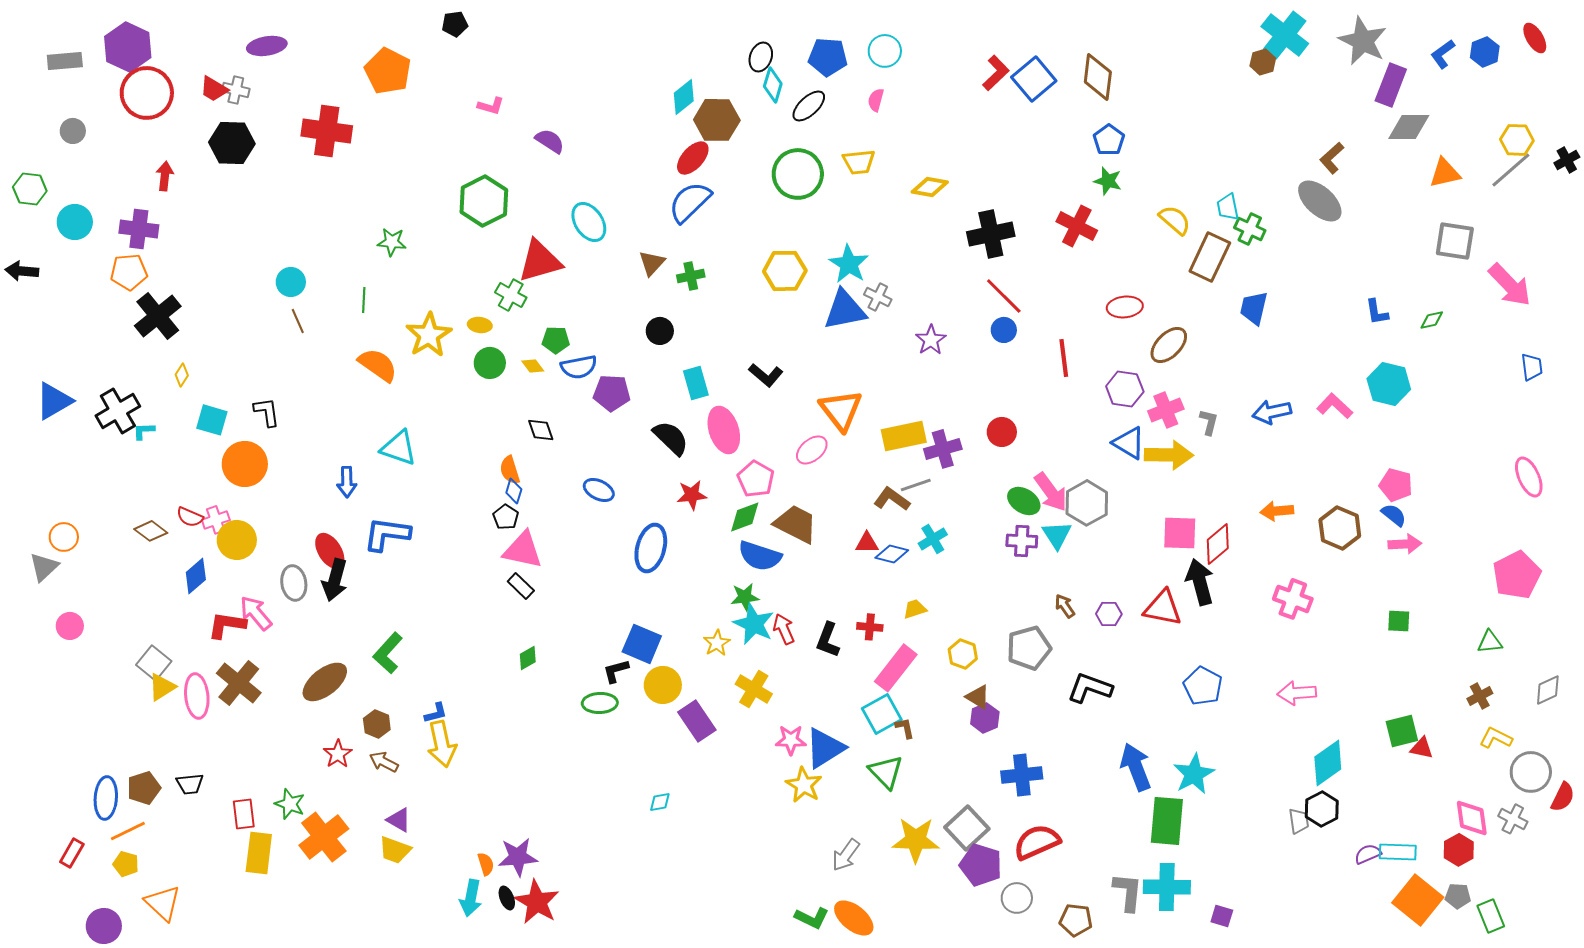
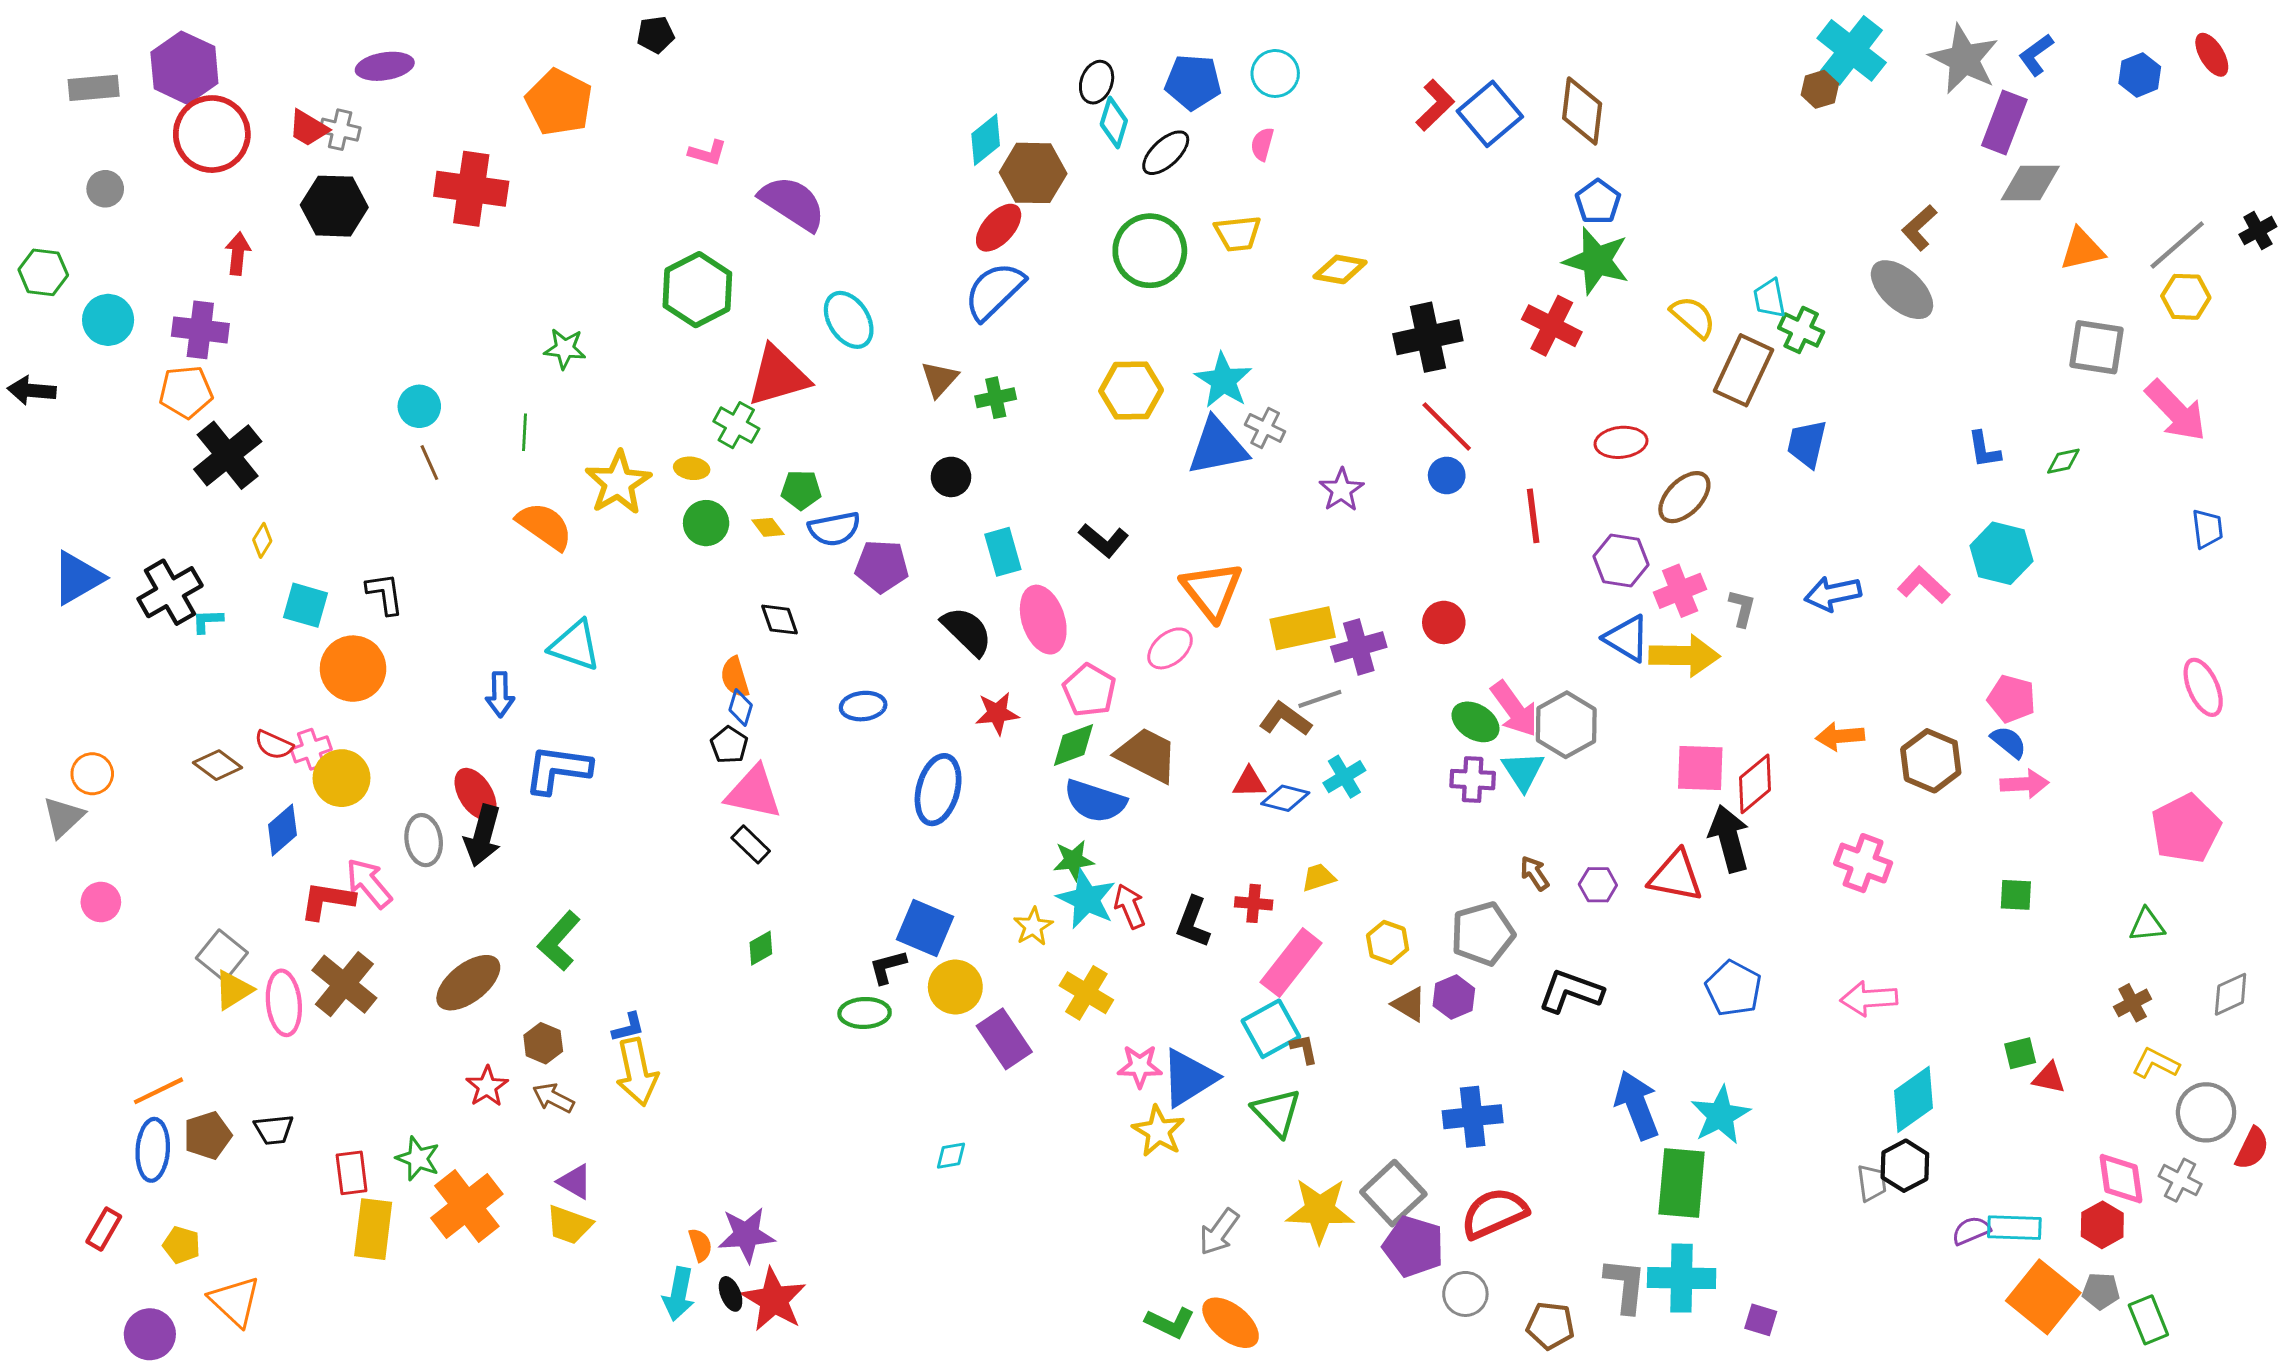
blue L-shape: (1443, 54) -> (2036, 55), moved
yellow hexagon: (1517, 140) -> (2186, 297), moved
purple semicircle: (550, 141) -> (792, 203), size x1.6
green star: (1108, 181) -> (1597, 261), size x1.6
blue ellipse: (599, 490) -> (863, 706), turned -32
purple hexagon: (985, 718) -> (1454, 997), moved
green square: (1402, 731) -> (2020, 1053), size x0.7
orange line: (128, 831) -> (159, 1091), moved

